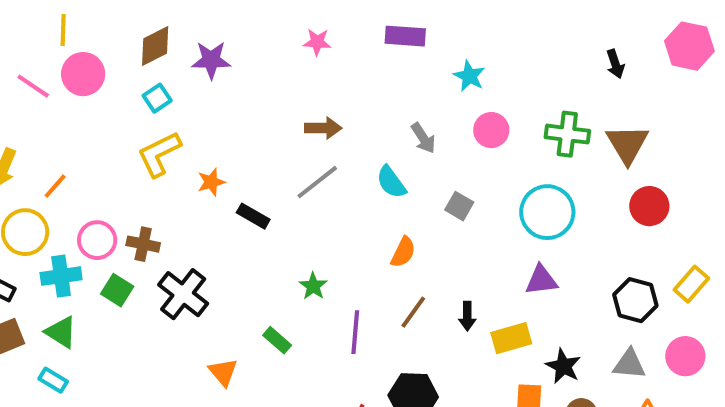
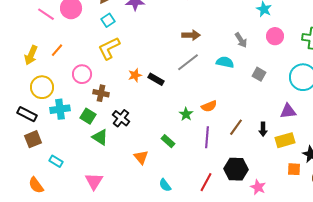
orange star: (211, 182) -> (135, 75), moved
cyan semicircle: (391, 182) -> (225, 62), turned 138
orange line: (55, 186) -> (57, 50), moved
pink circle: (97, 240) -> (82, 74), moved
orange semicircle: (403, 252) -> (209, 106), moved, turned 42
purple triangle: (541, 280) -> (288, 111), moved
black cross: (183, 294) -> (121, 118), size x0.7
green triangle: (61, 332) -> (100, 137), moved

